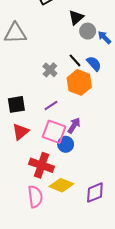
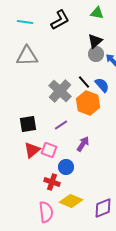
black triangle: (76, 17) -> (95, 41), moved
gray cross: (50, 70) -> (60, 91), size x1.6
pink square: (54, 132) -> (49, 150), moved, size x0.7
blue circle: (66, 144) -> (66, 167), moved
red cross: (42, 165) -> (52, 182), size x0.7

